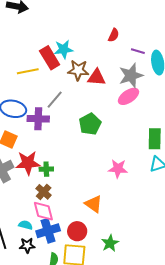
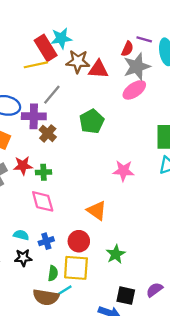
red semicircle: (114, 35) -> (127, 49), moved
yellow line: (28, 71) -> (36, 65), moved
red star: (28, 163) -> (23, 166), size x0.7
brown cross: (44, 192) -> (48, 133), moved
pink diamond: (43, 211) -> (43, 201), moved
blue cross: (48, 231) -> (46, 241), size x0.6

